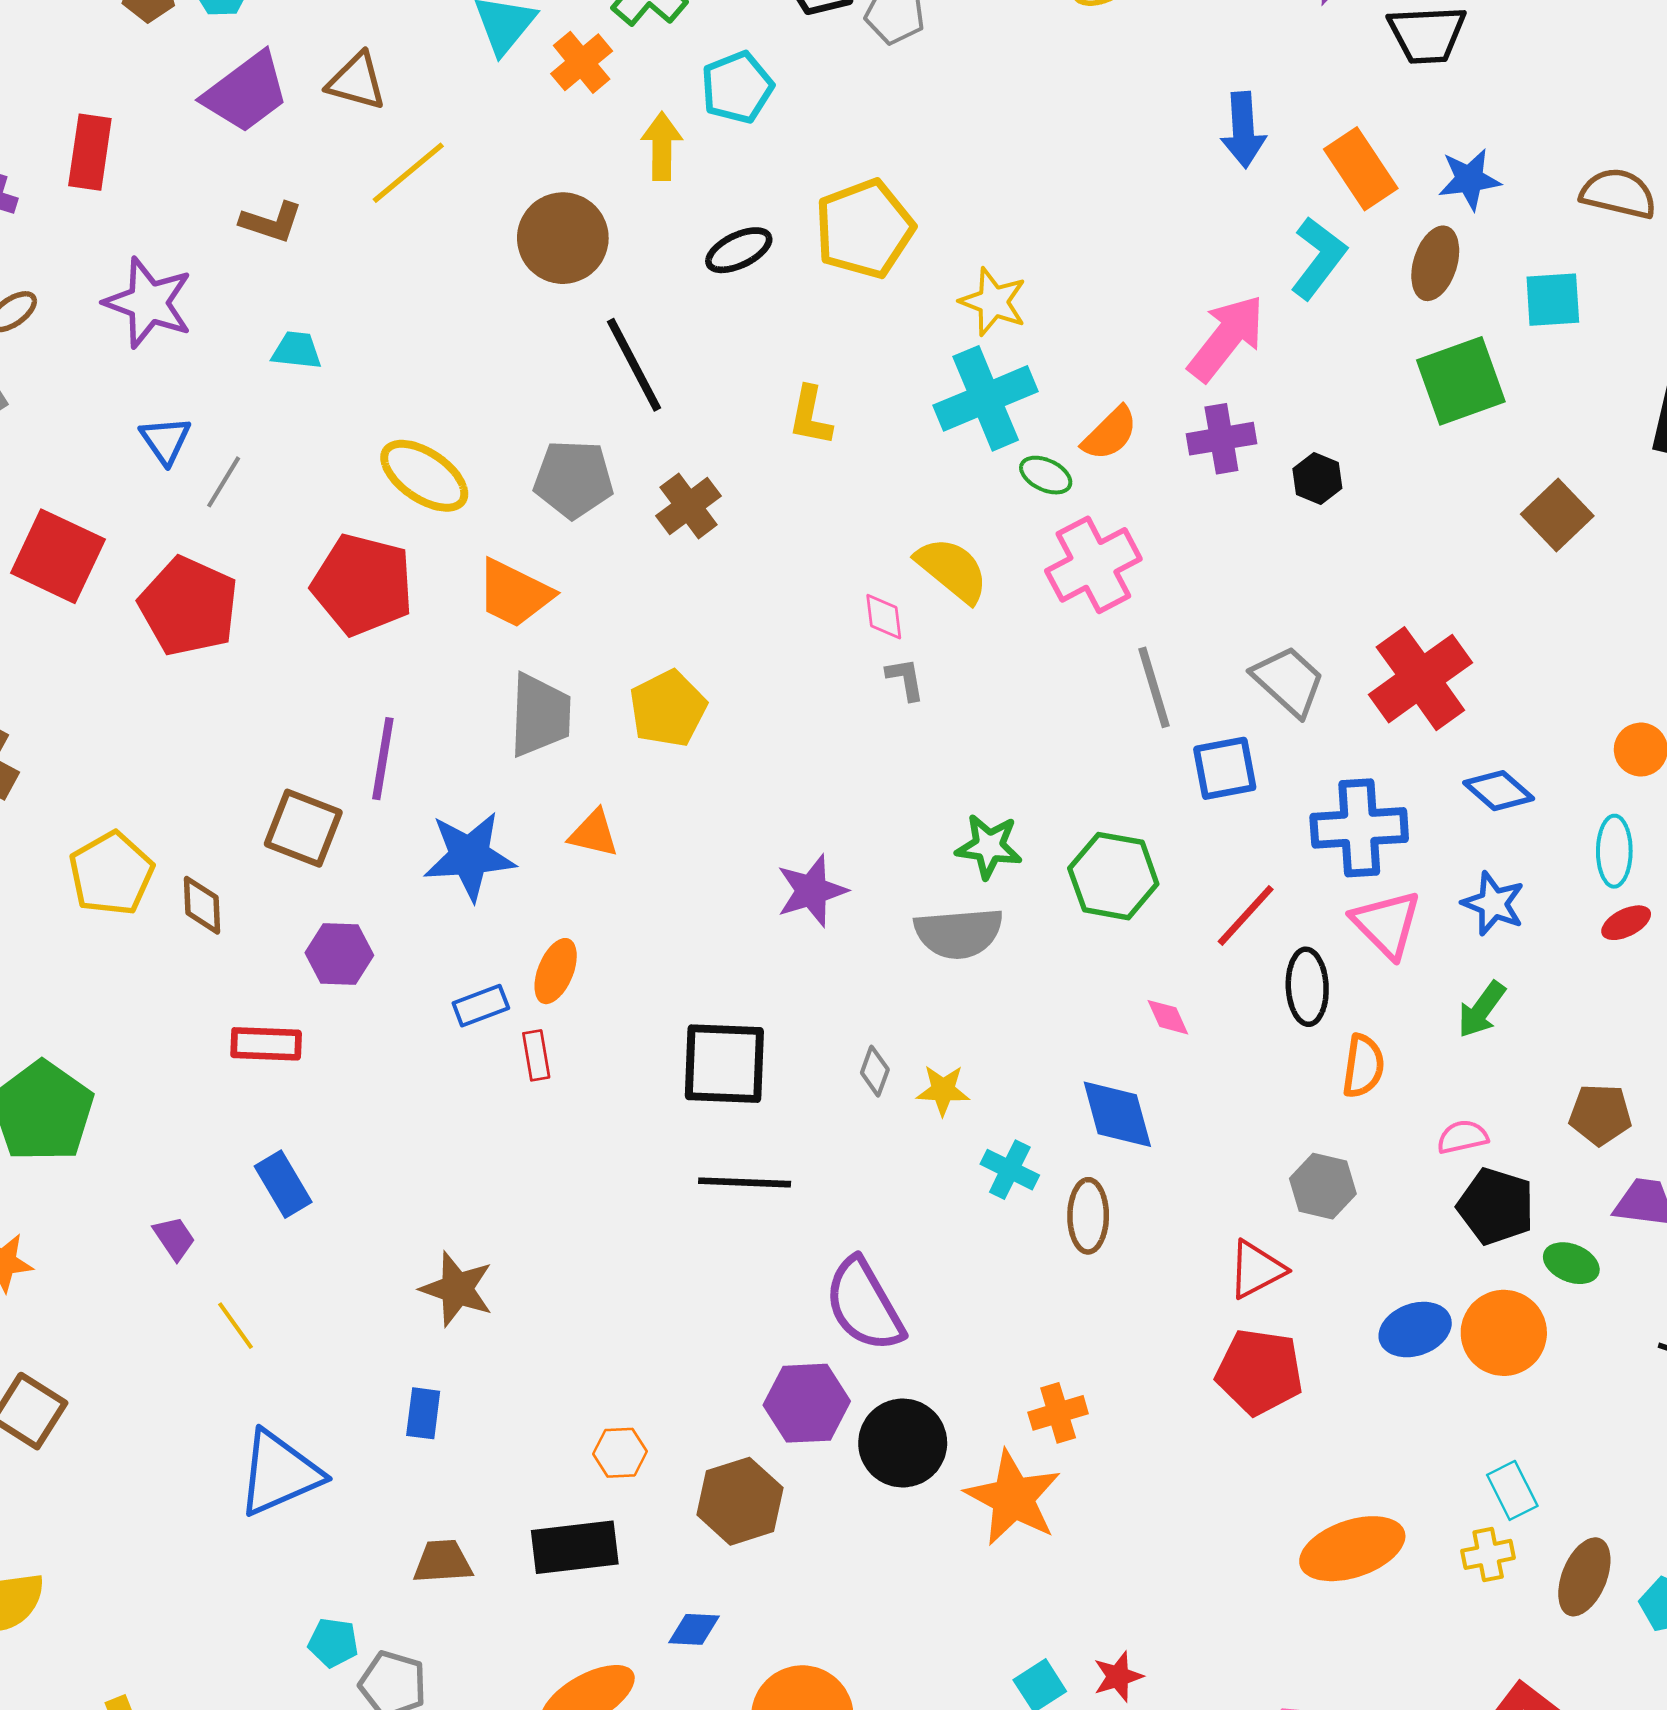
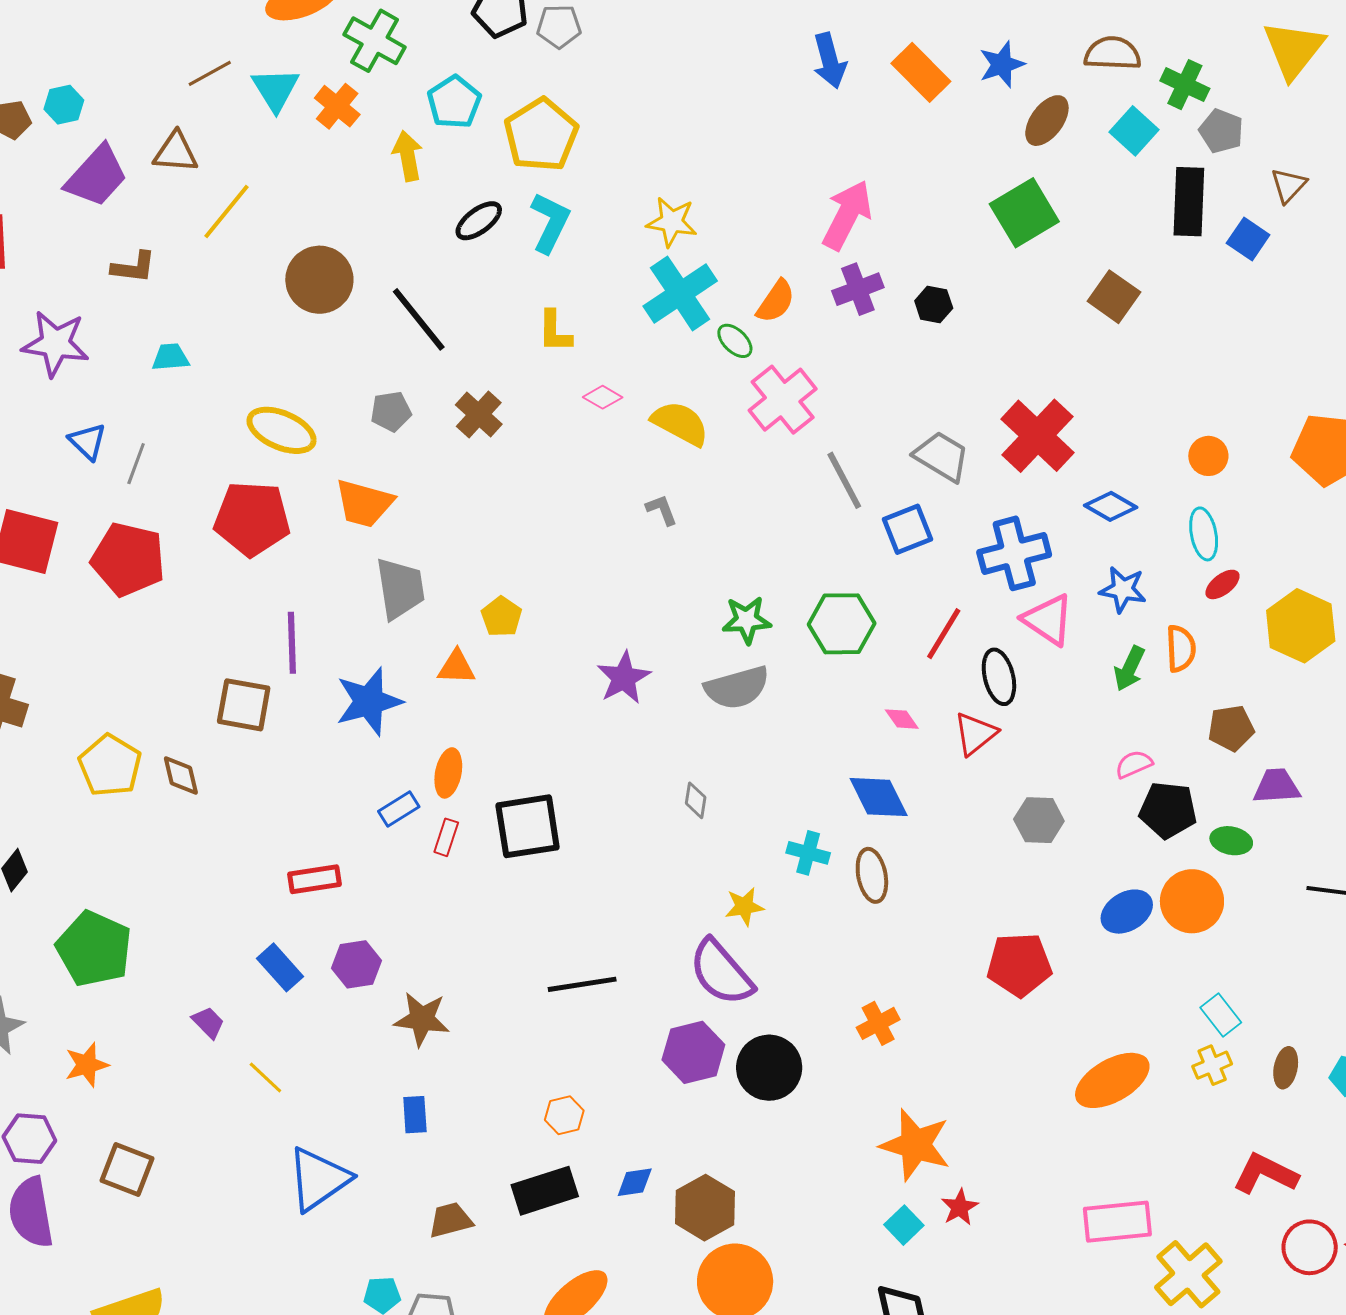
yellow pentagon: (864, 229) -> (541, 135), moved
brown circle: (563, 238) -> (319, 280), moved
cyan L-shape: (1318, 258) -> (550, 223), moved
brown ellipse: (1435, 263) -> (1047, 121), moved, turned 30
cyan square: (1553, 300) -> (1134, 131), moved, turned -33
green ellipse: (1046, 475) -> (735, 341), turned 30
gray pentagon: (573, 479) -> (391, 411), size x0.7
pink diamond: (884, 617) -> (603, 397), moved, turned -42
yellow pentagon: (668, 709) -> (501, 617), moved, size x0.7
purple hexagon: (339, 954) -> (357, 964), moved
red rectangle: (266, 1044) -> (314, 879), moved
red rectangle: (536, 1055) -> (446, 837), turned 39
black square: (724, 1064) -> (528, 826), moved
orange semicircle: (1363, 1066) -> (1181, 648), moved
yellow star: (943, 1090) -> (744, 907), moved
black line: (745, 1182) -> (582, 984), moved
red triangle: (1256, 1269) -> (975, 734), moved
orange star: (1013, 1498) -> (915, 1145), moved
brown hexagon: (740, 1501) -> (705, 1208), moved
brown ellipse: (1584, 1577) -> (1286, 1068), size x0.7
blue diamond: (694, 1629) -> (635, 1182), moved

